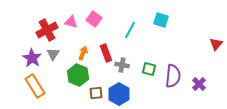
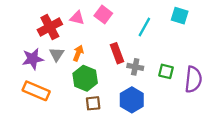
orange arrow: (83, 53) -> (78, 53), moved
purple star: (32, 58) -> (33, 59), turned 30
orange rectangle: (35, 86) -> (36, 91), turned -35
brown square: (96, 93) -> (93, 103), moved

